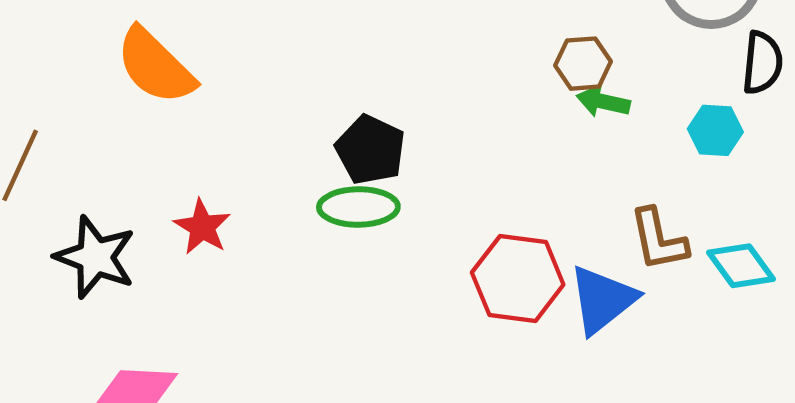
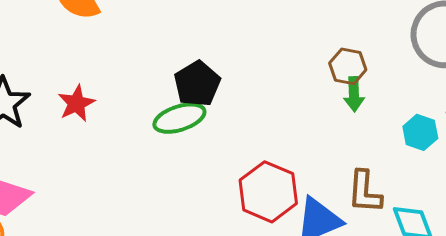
green arrow: (603, 102) -> (354, 94), turned -120
green ellipse: (358, 207) -> (179, 118), turned -33

